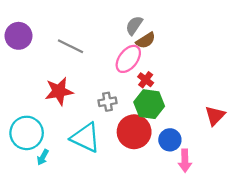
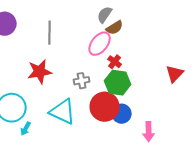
gray line: (71, 46) -> (50, 33), turned 65
red triangle: (215, 116) -> (175, 74), moved
blue circle: (170, 140) -> (122, 114), moved

